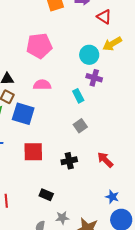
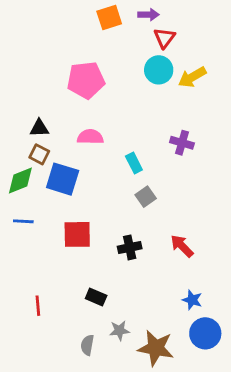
red triangle: (104, 17) -> (165, 38), moved, turned 35
cyan circle: (89, 55) -> (159, 70), moved
purple cross: (94, 78) -> (182, 143), moved
cyan rectangle: (78, 96) -> (134, 163), moved

